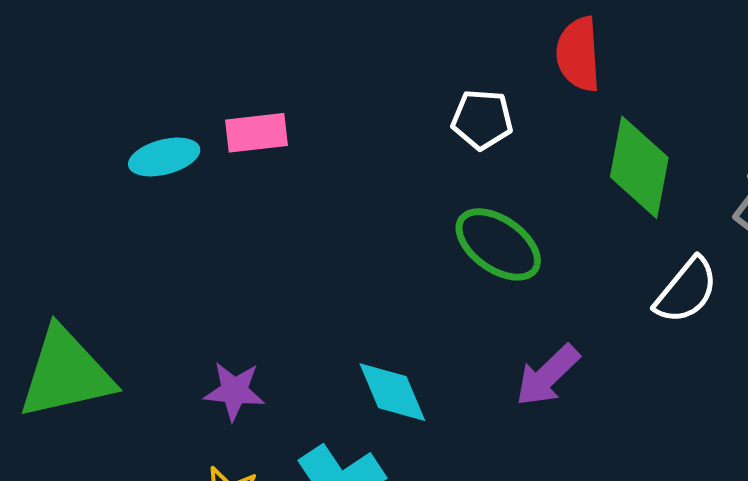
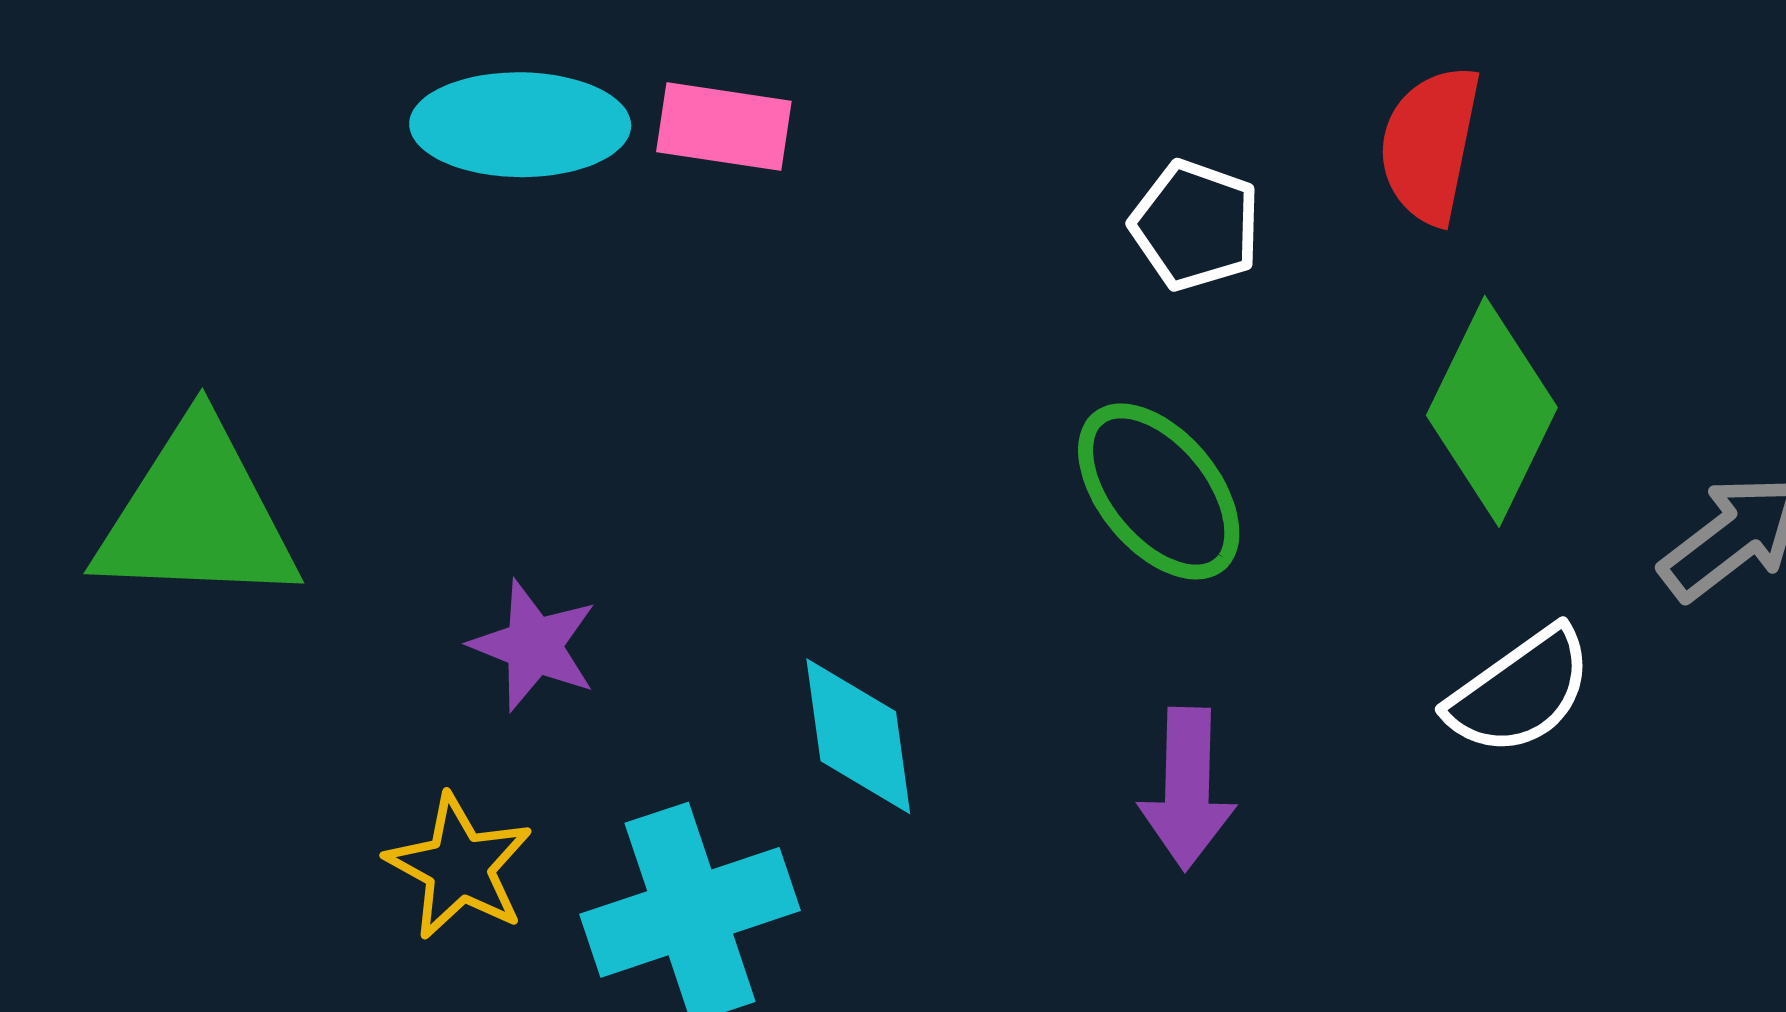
cyan ellipse: (164, 157) -> (520, 125), size x1.4
purple arrow: (548, 375) -> (1187, 789), turned -60

